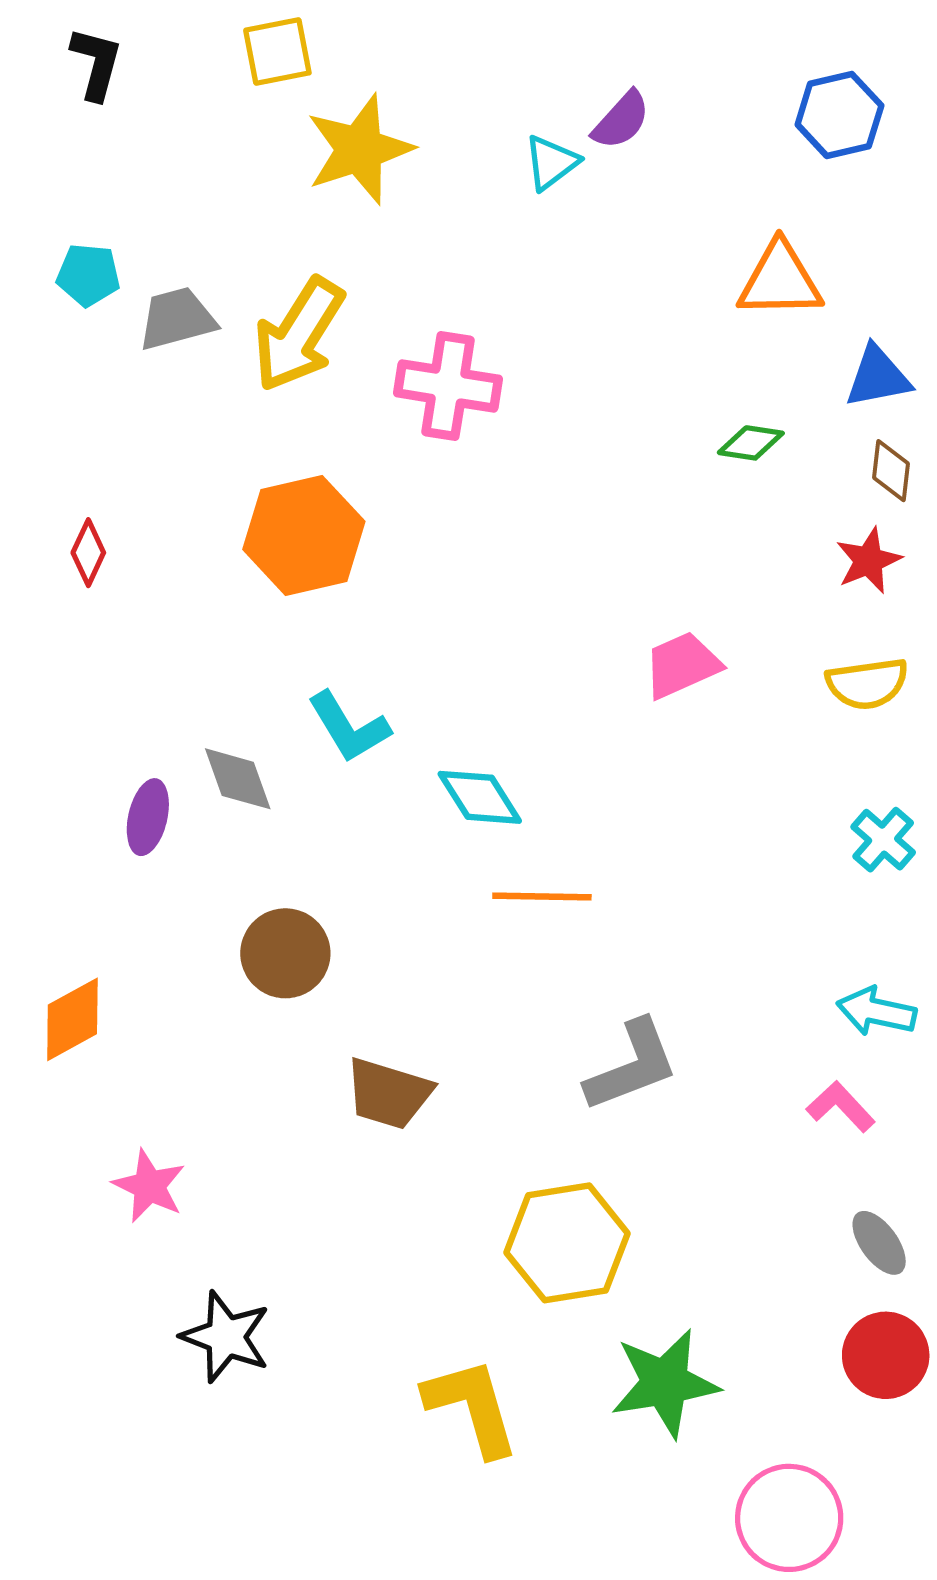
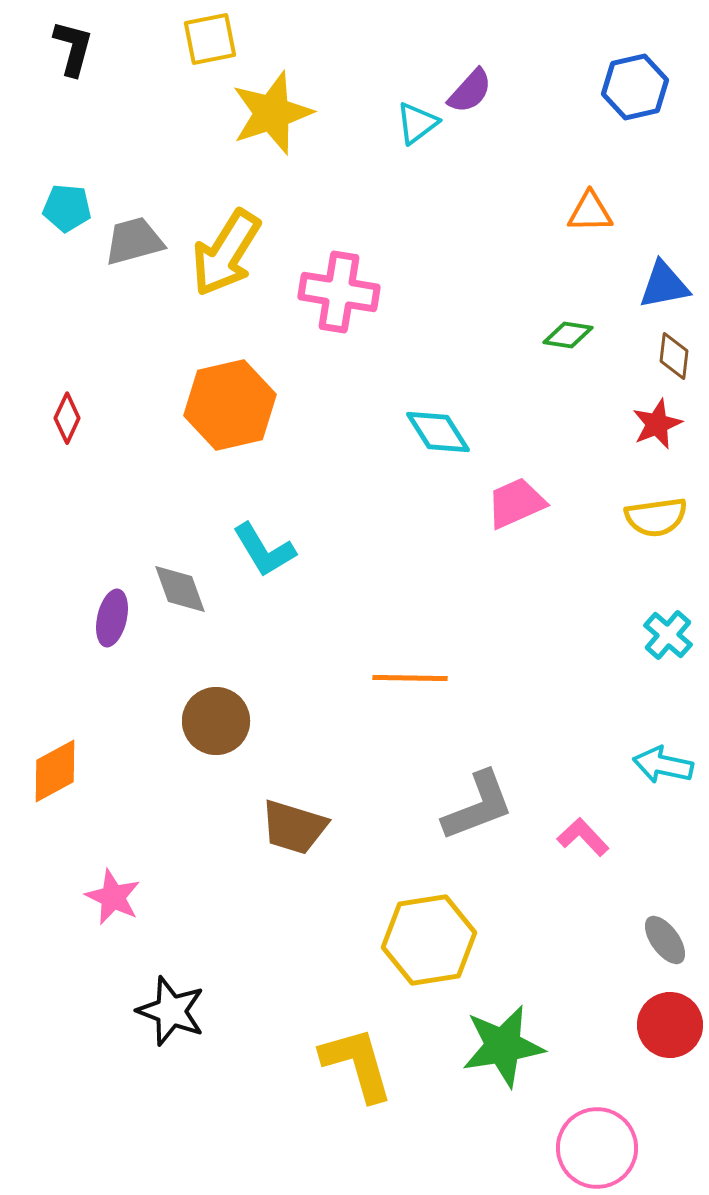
orange triangle: (780, 280) -> (590, 212), size x0.7
cyan diamond: (480, 797) -> (438, 432), moved
pink L-shape: (841, 1107) -> (583, 837), moved

